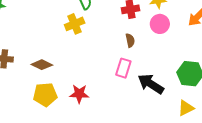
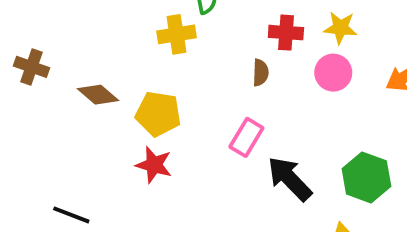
brown semicircle: (130, 40) -> (260, 73), moved
yellow pentagon: (45, 95) -> (158, 114), moved

